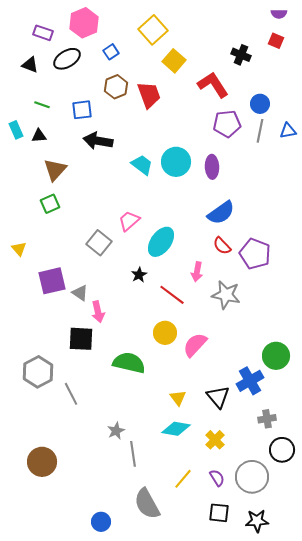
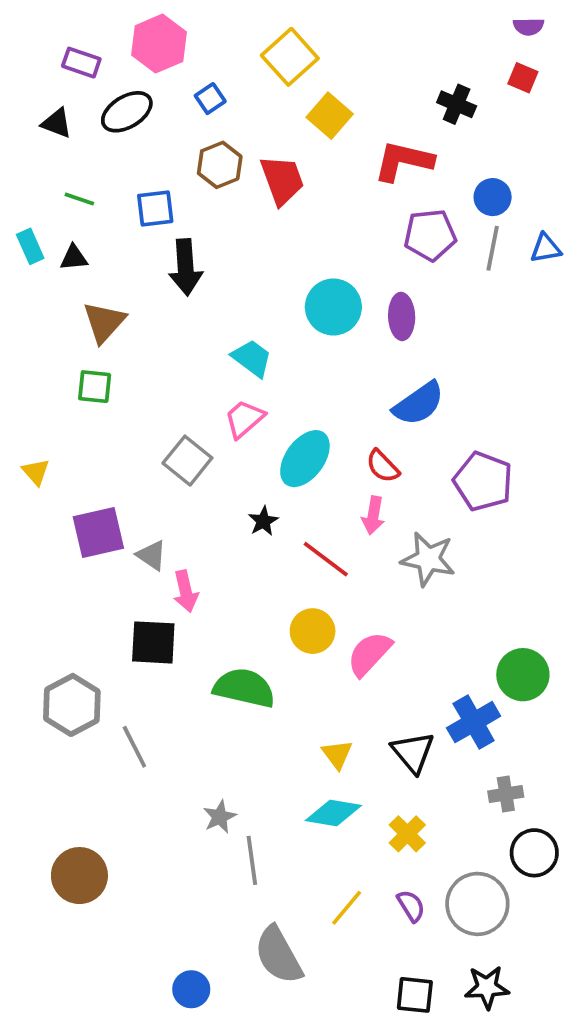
red L-shape: (213, 85) -> (403, 161), turned -44
black arrow: (98, 141) -> (186, 267), turned -104
cyan trapezoid: (142, 165) -> (252, 358), moved
green square: (50, 204) -> (95, 387), turned 30
red semicircle: (222, 246) -> (383, 466), moved
black square: (219, 513) -> (415, 995), moved

